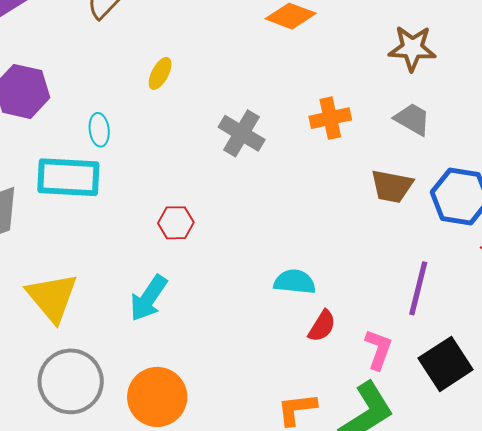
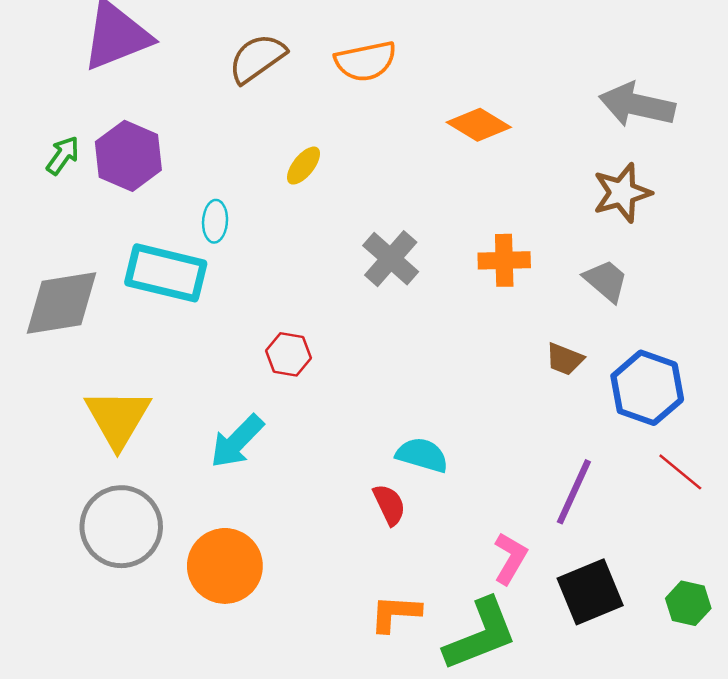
brown star: (412, 48) -> (622, 193), turned -30
brown trapezoid: (392, 186) -> (565, 359), size x0.7
red semicircle: (322, 326) -> (389, 505), moved, turned -68

